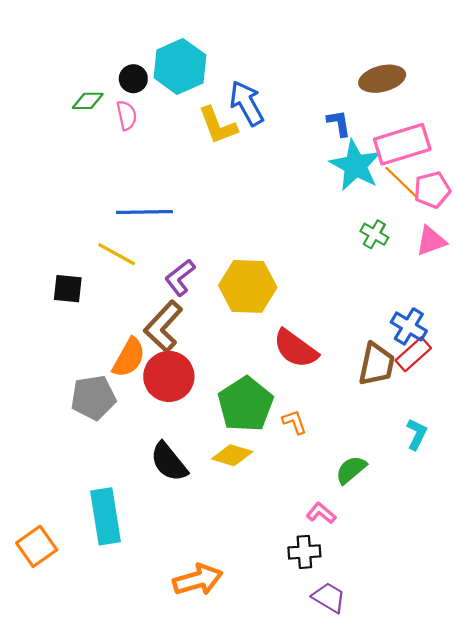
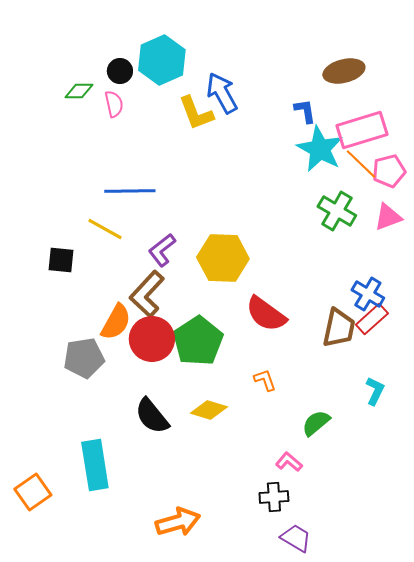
green cross: (374, 234) -> (337, 211), size x1.5
green pentagon: (246, 404) -> (198, 341), moved

